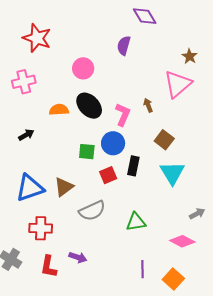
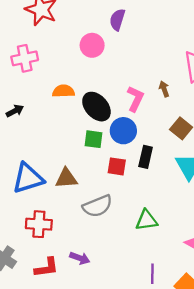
purple semicircle: (124, 46) -> (117, 20), moved
black ellipse: (89, 106) -> (96, 107), moved
black arrow: (26, 135) -> (15, 111), moved
red square: (108, 175) -> (117, 166), turned 30
brown triangle: (64, 187) -> (66, 178), turned 30
red L-shape: (49, 267) -> (47, 268), turned -110

